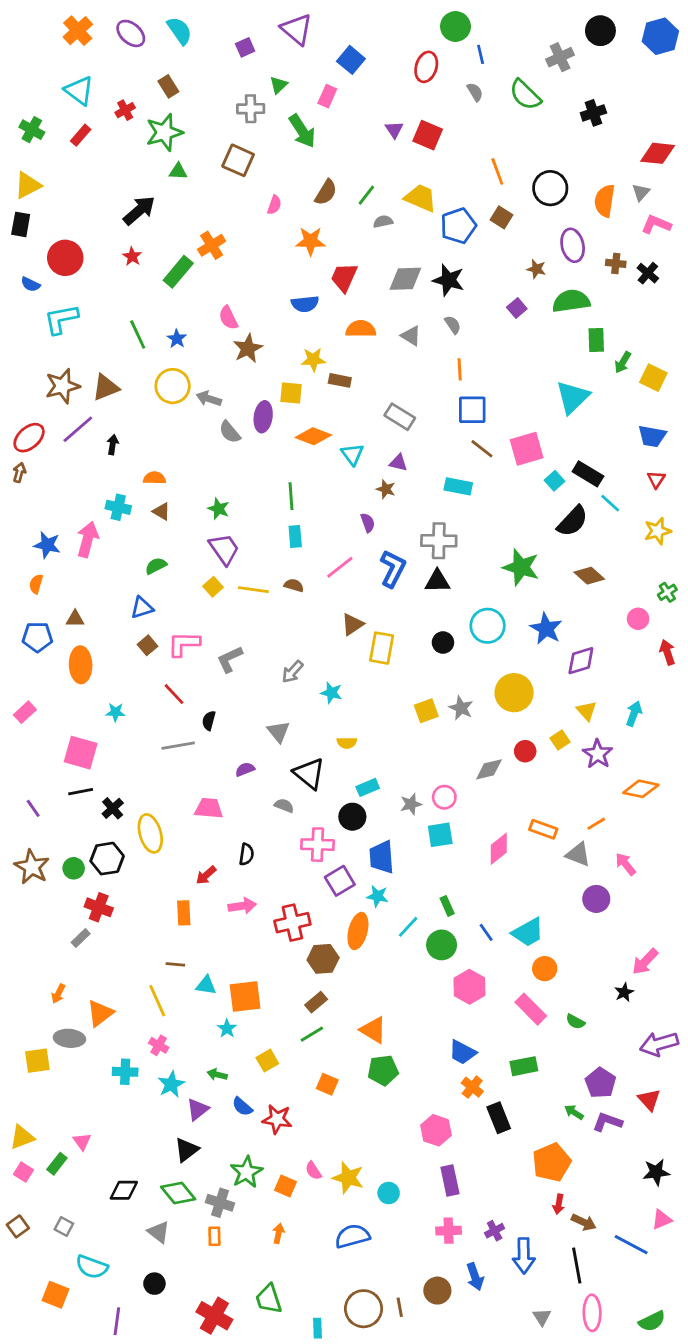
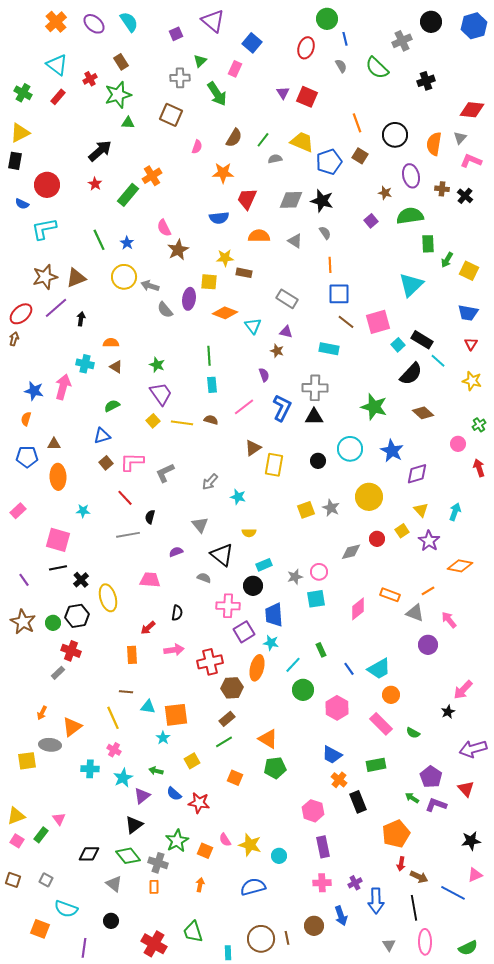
yellow star: (658, 531) -> (472, 381), turned 30
green circle: (442, 945) -> (303, 690), moved
brown square: (18, 1226) -> (13, 880), turned -35

